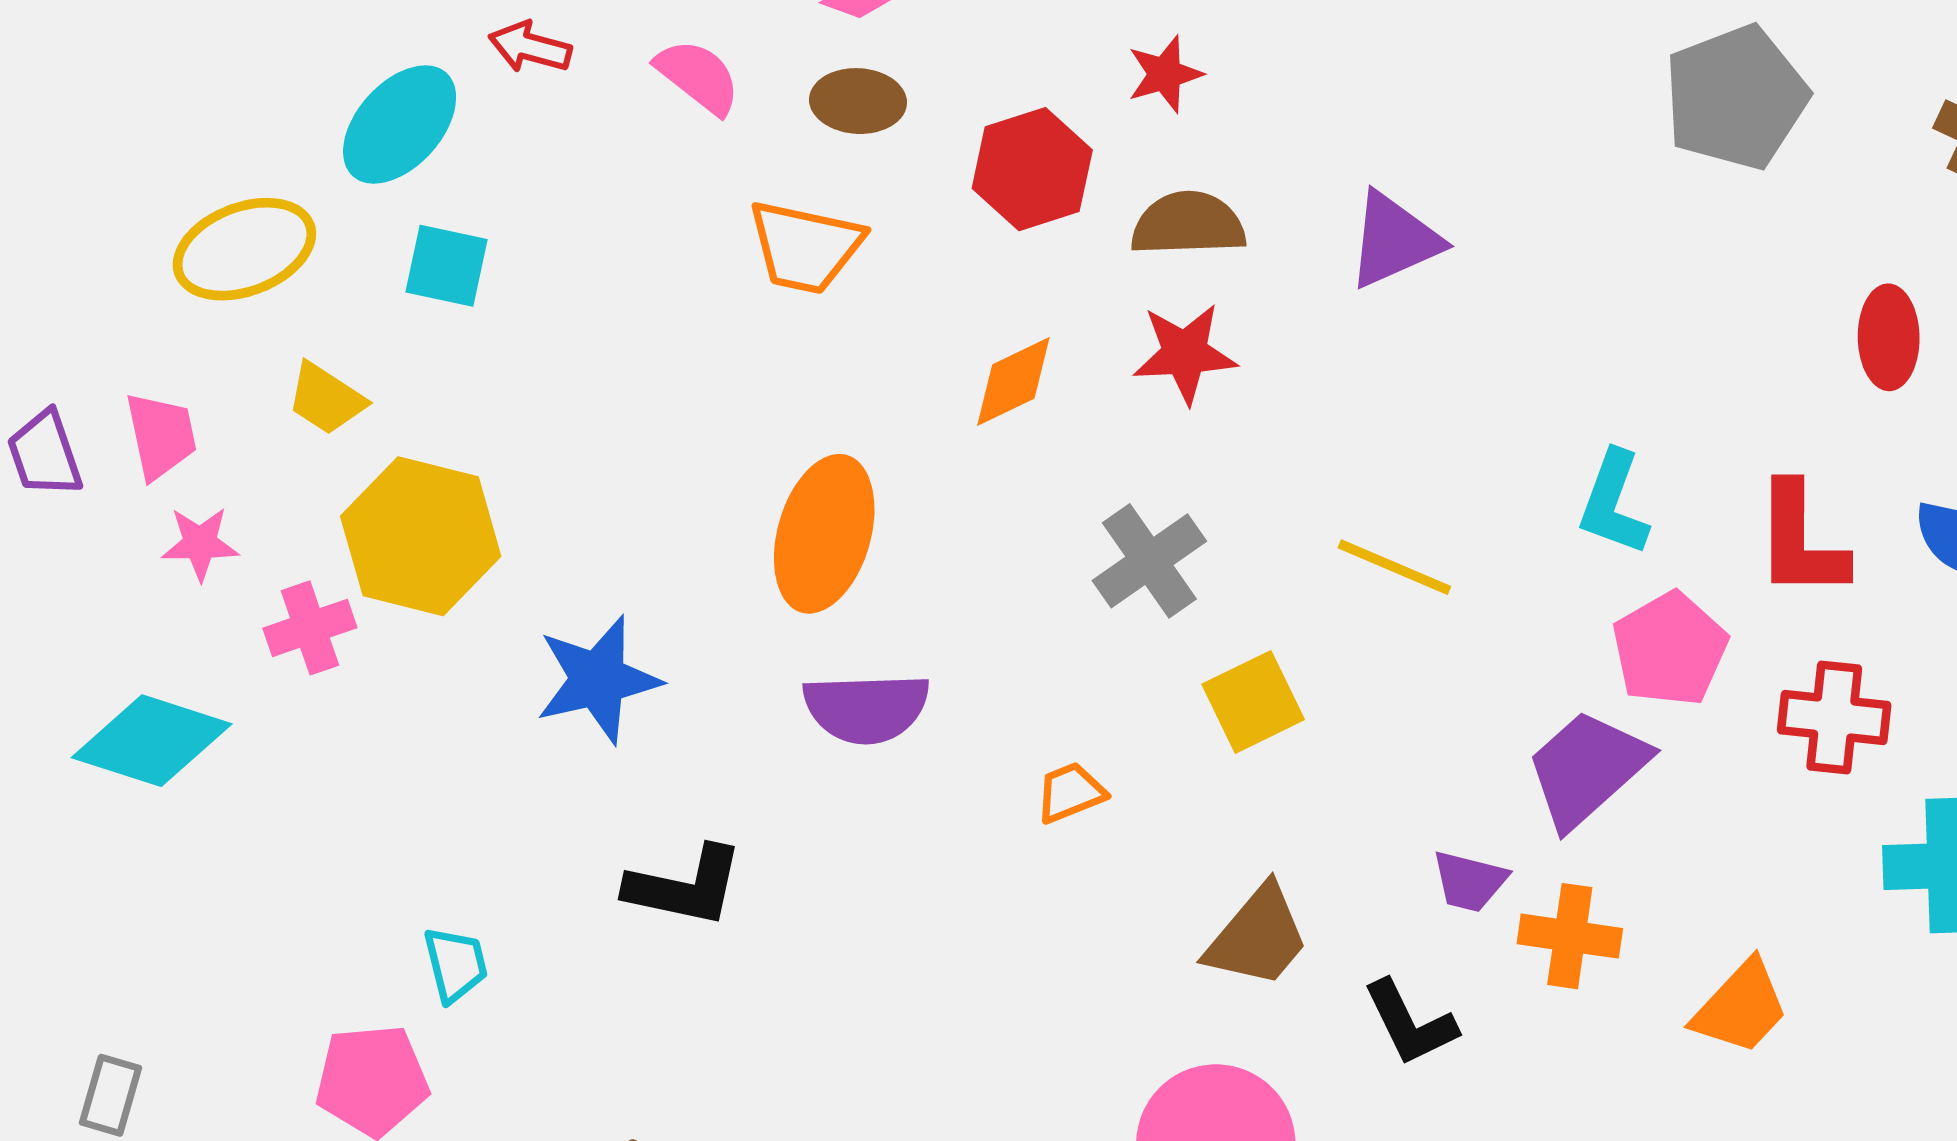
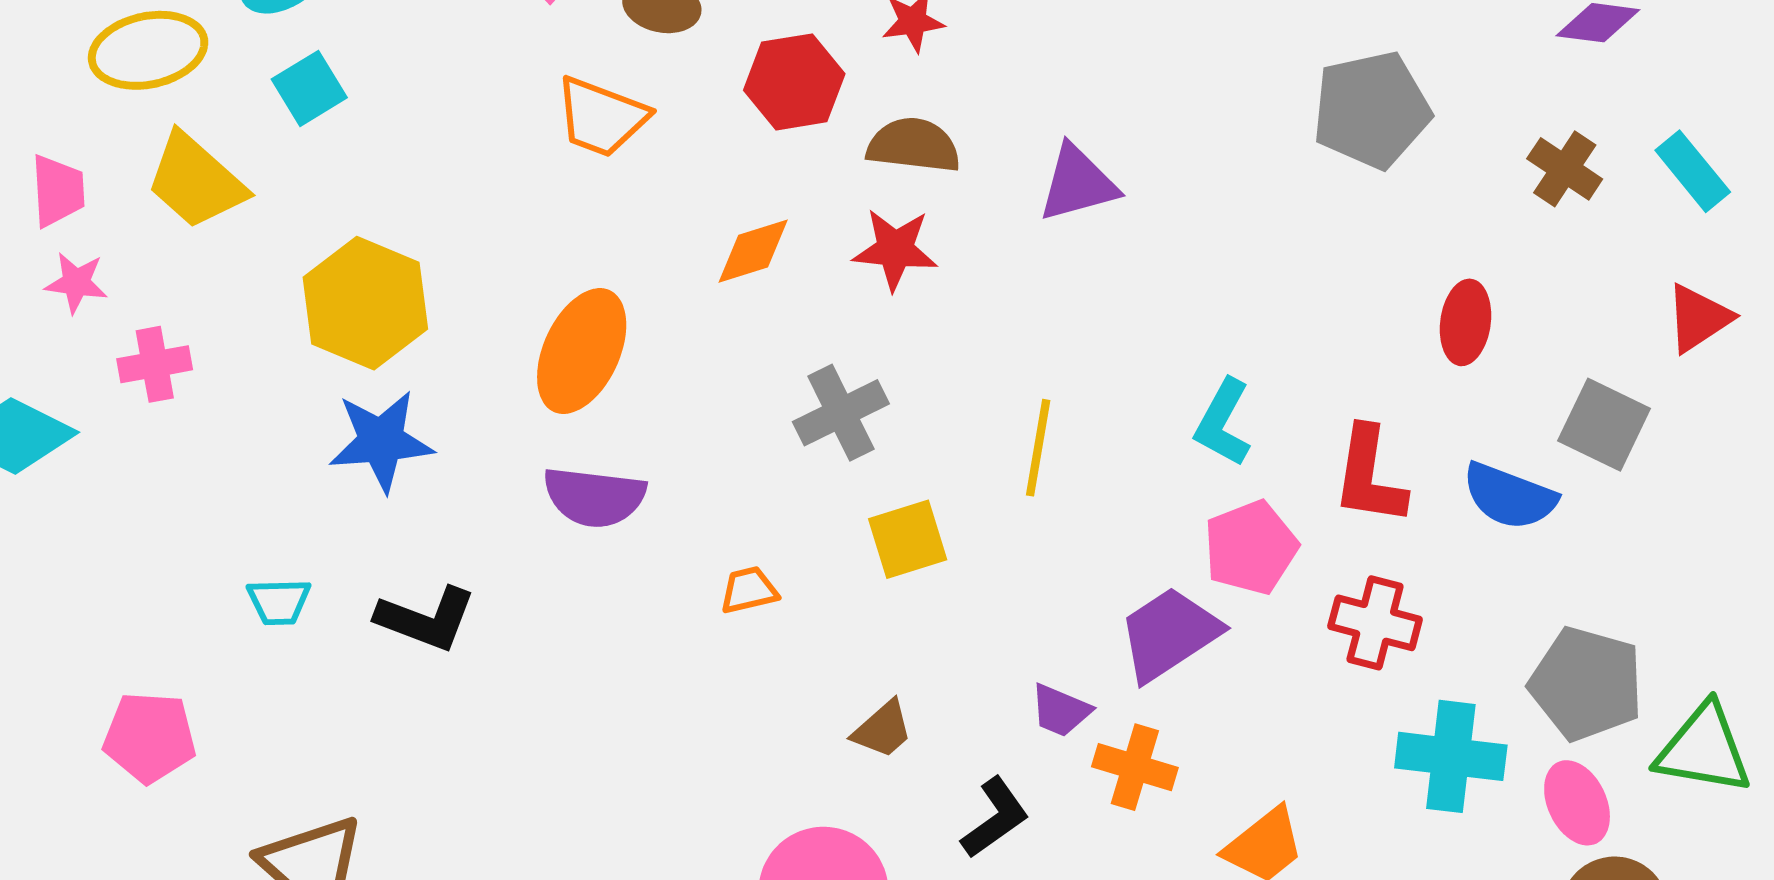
cyan square: (446, 266) -> (309, 88), turned 38
yellow trapezoid: (326, 399) -> (196, 181), size x1.6
yellow hexagon: (421, 536) -> (365, 303), moved
yellow line: (1394, 567) -> (1038, 448), turned 68
brown trapezoid: (1258, 937) -> (883, 729), size x0.7
cyan trapezoid: (456, 964) -> (279, 602), moved, turned 94
black L-shape: (1410, 1023) -> (995, 818), turned -108

